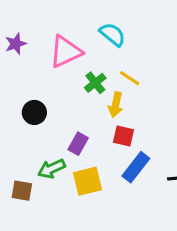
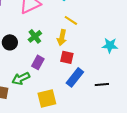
green cross: (95, 83) -> (35, 36), moved
yellow square: (87, 181) -> (47, 98), moved

